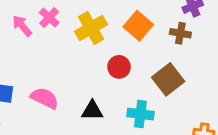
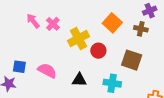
pink cross: (49, 18) -> (53, 24), moved
yellow cross: (91, 28) -> (79, 39), moved
brown square: (168, 79) -> (132, 60), turned -35

